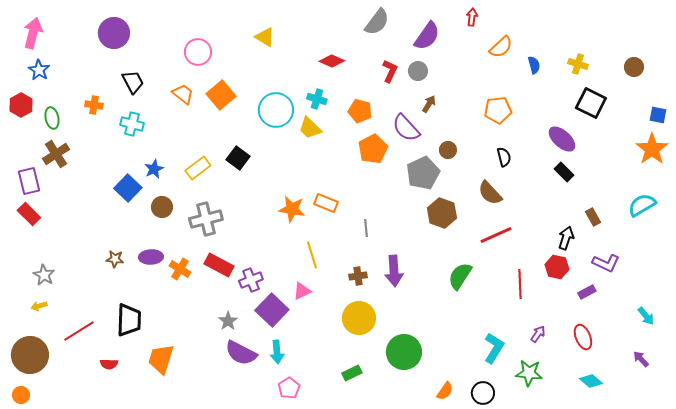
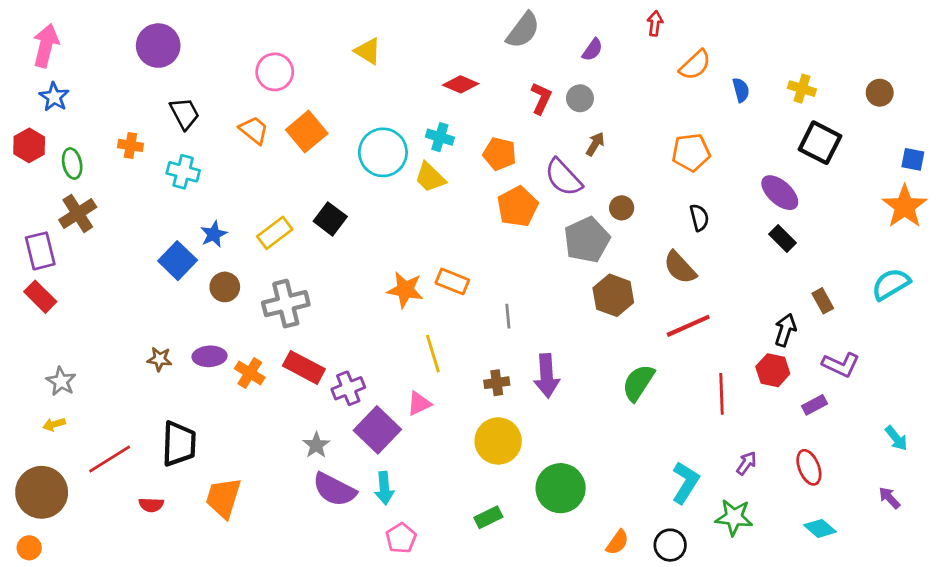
purple semicircle: (427, 36) -> (592, 50), size x0.6

